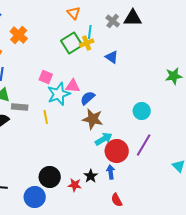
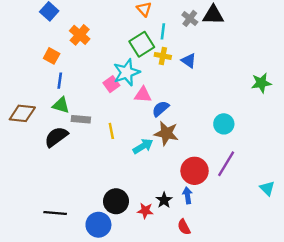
yellow cross: (87, 43) -> (163, 56), moved, turned 32
pink square: (46, 77) -> (111, 84), turned 32
cyan star: (59, 94) -> (127, 72), moved
cyan arrow: (104, 139) -> (143, 146), moved
red semicircle: (117, 200) -> (184, 227), moved

